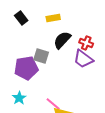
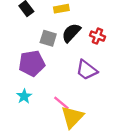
gray square: (41, 56) -> (48, 38), moved
purple trapezoid: (83, 59) -> (87, 70), moved

